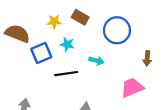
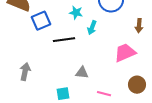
cyan star: (67, 44) -> (76, 13), moved
cyan arrow: (96, 61) -> (92, 28), turned 96

